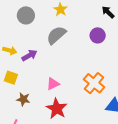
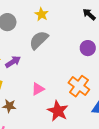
purple circle: (98, 35) -> (88, 48), moved
red star: (57, 109) -> (58, 111), moved

